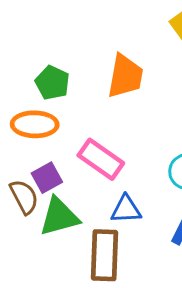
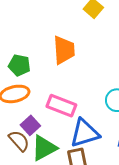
blue triangle: (126, 209) -> (85, 133), size x1.5

